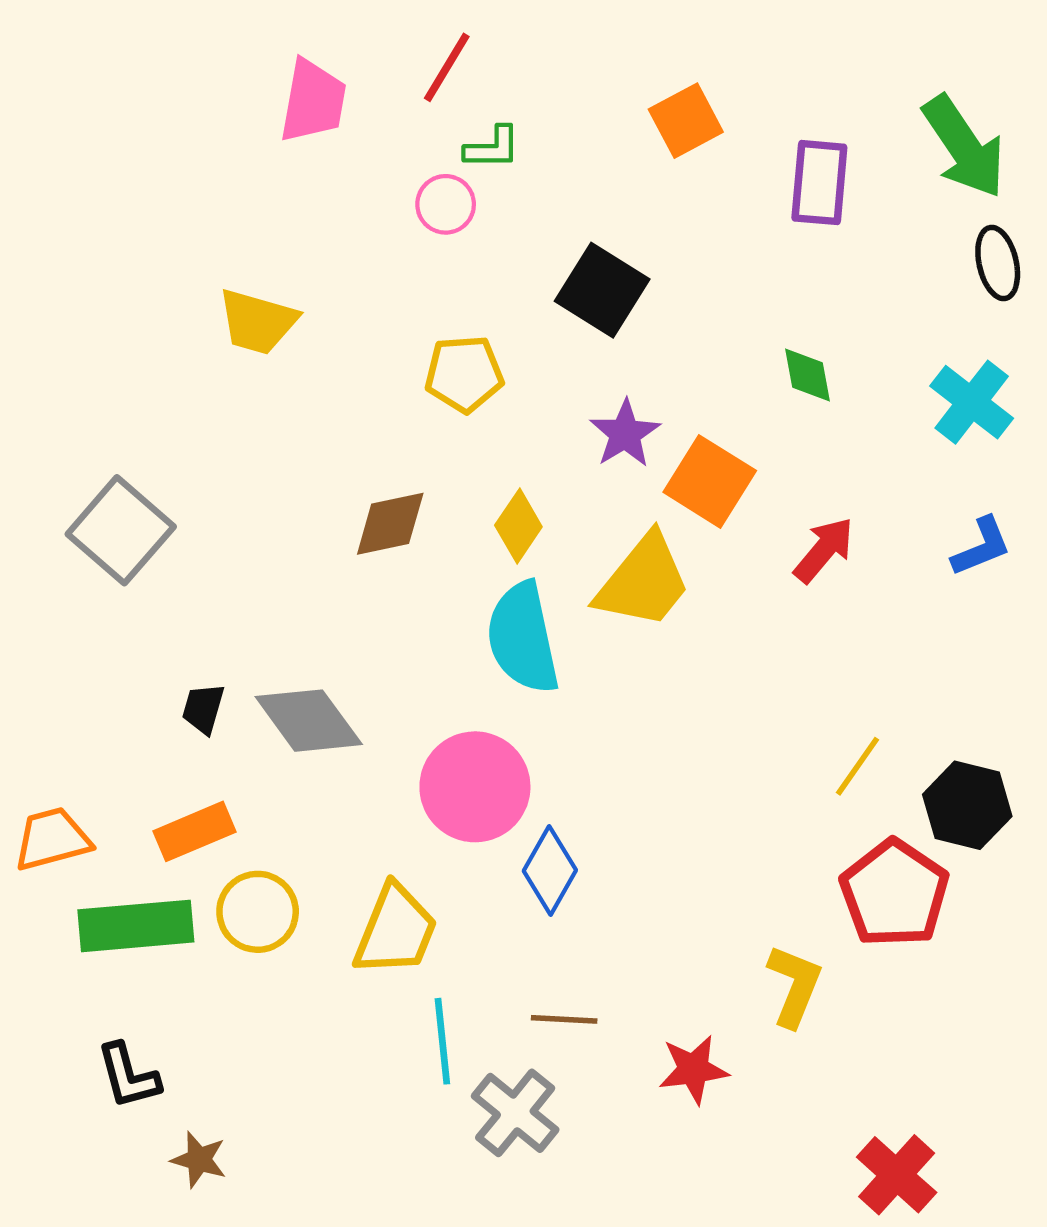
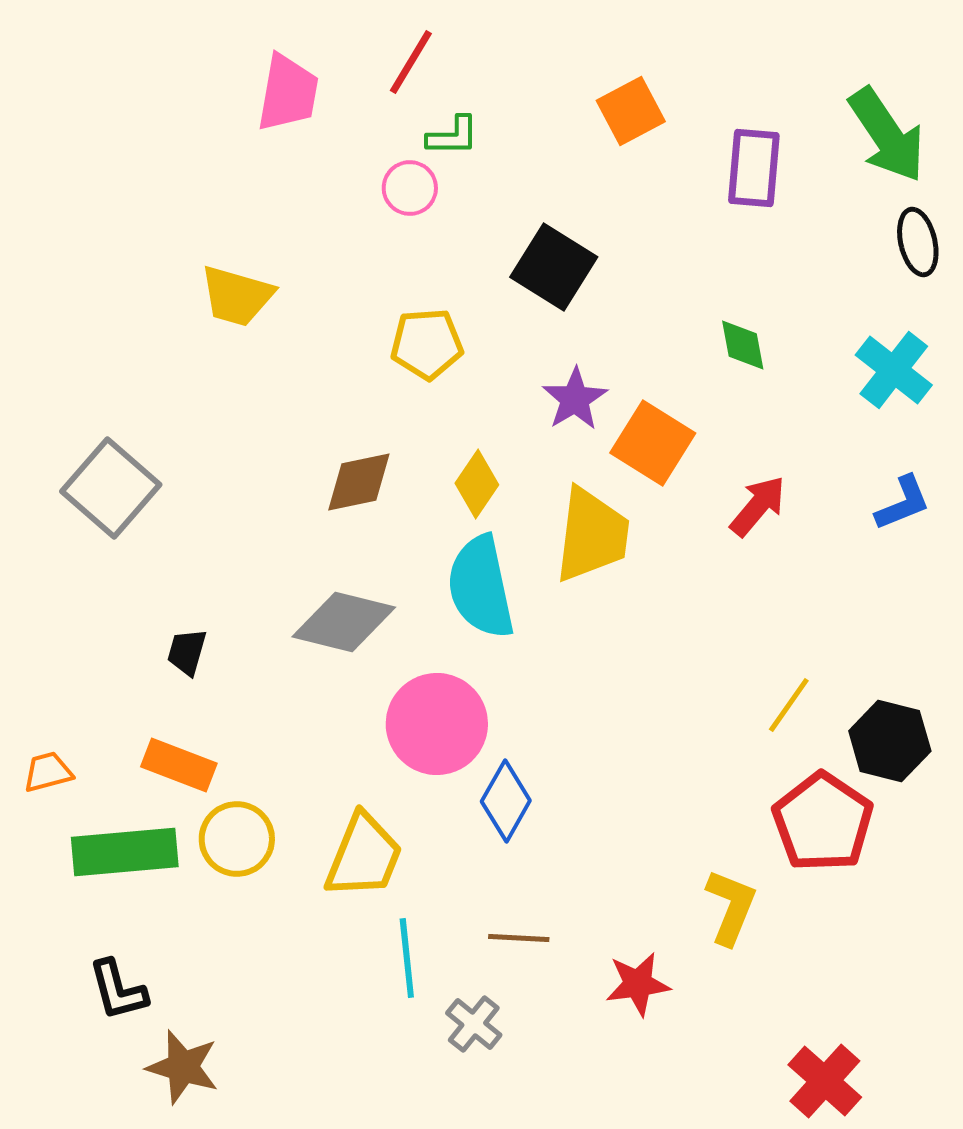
yellow trapezoid: (643, 581) -> (592, 535), turned -32
gray diamond: (309, 721) -> (344, 622), moved, turned -40
orange rectangle: (195, 831) -> (179, 765), turned 44
orange trapezoid: (52, 839) -> (48, 772), size x0.7
gray cross: (515, 1113) -> (474, 1024), size x0.7
brown star: (199, 1160) -> (183, 1067), size x1.4

